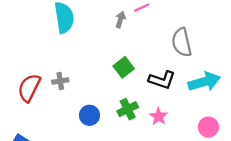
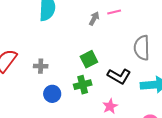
gray cross: (60, 81) -> (41, 66), moved
green cross: (128, 109) -> (83, 85), moved

